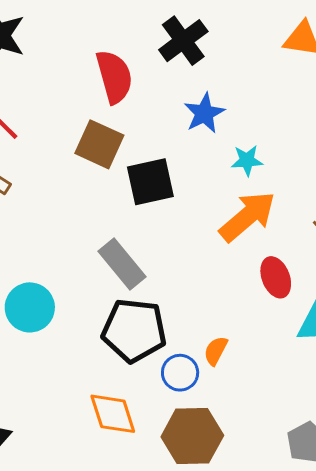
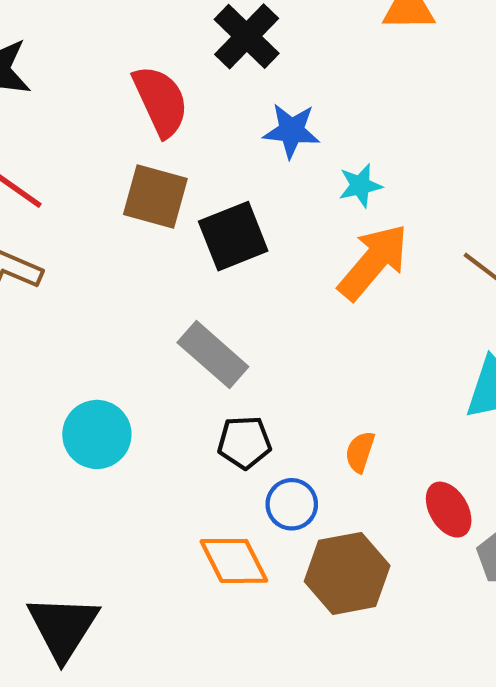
blue star: (204, 113) -> (291, 131), turned -30
red ellipse: (276, 277) -> (449, 510), moved
black pentagon: (134, 330) -> (244, 442), size x0.6
blue circle: (180, 373) -> (292, 504), moved

